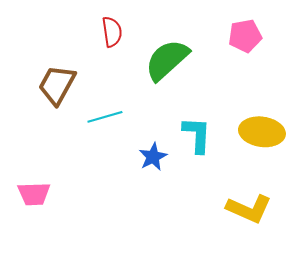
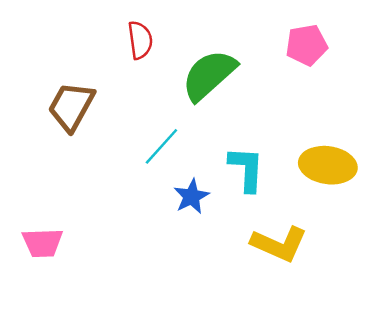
cyan line: (105, 117) -> (161, 146), moved, turned -32
yellow L-shape: (249, 209) -> (279, 244), moved

